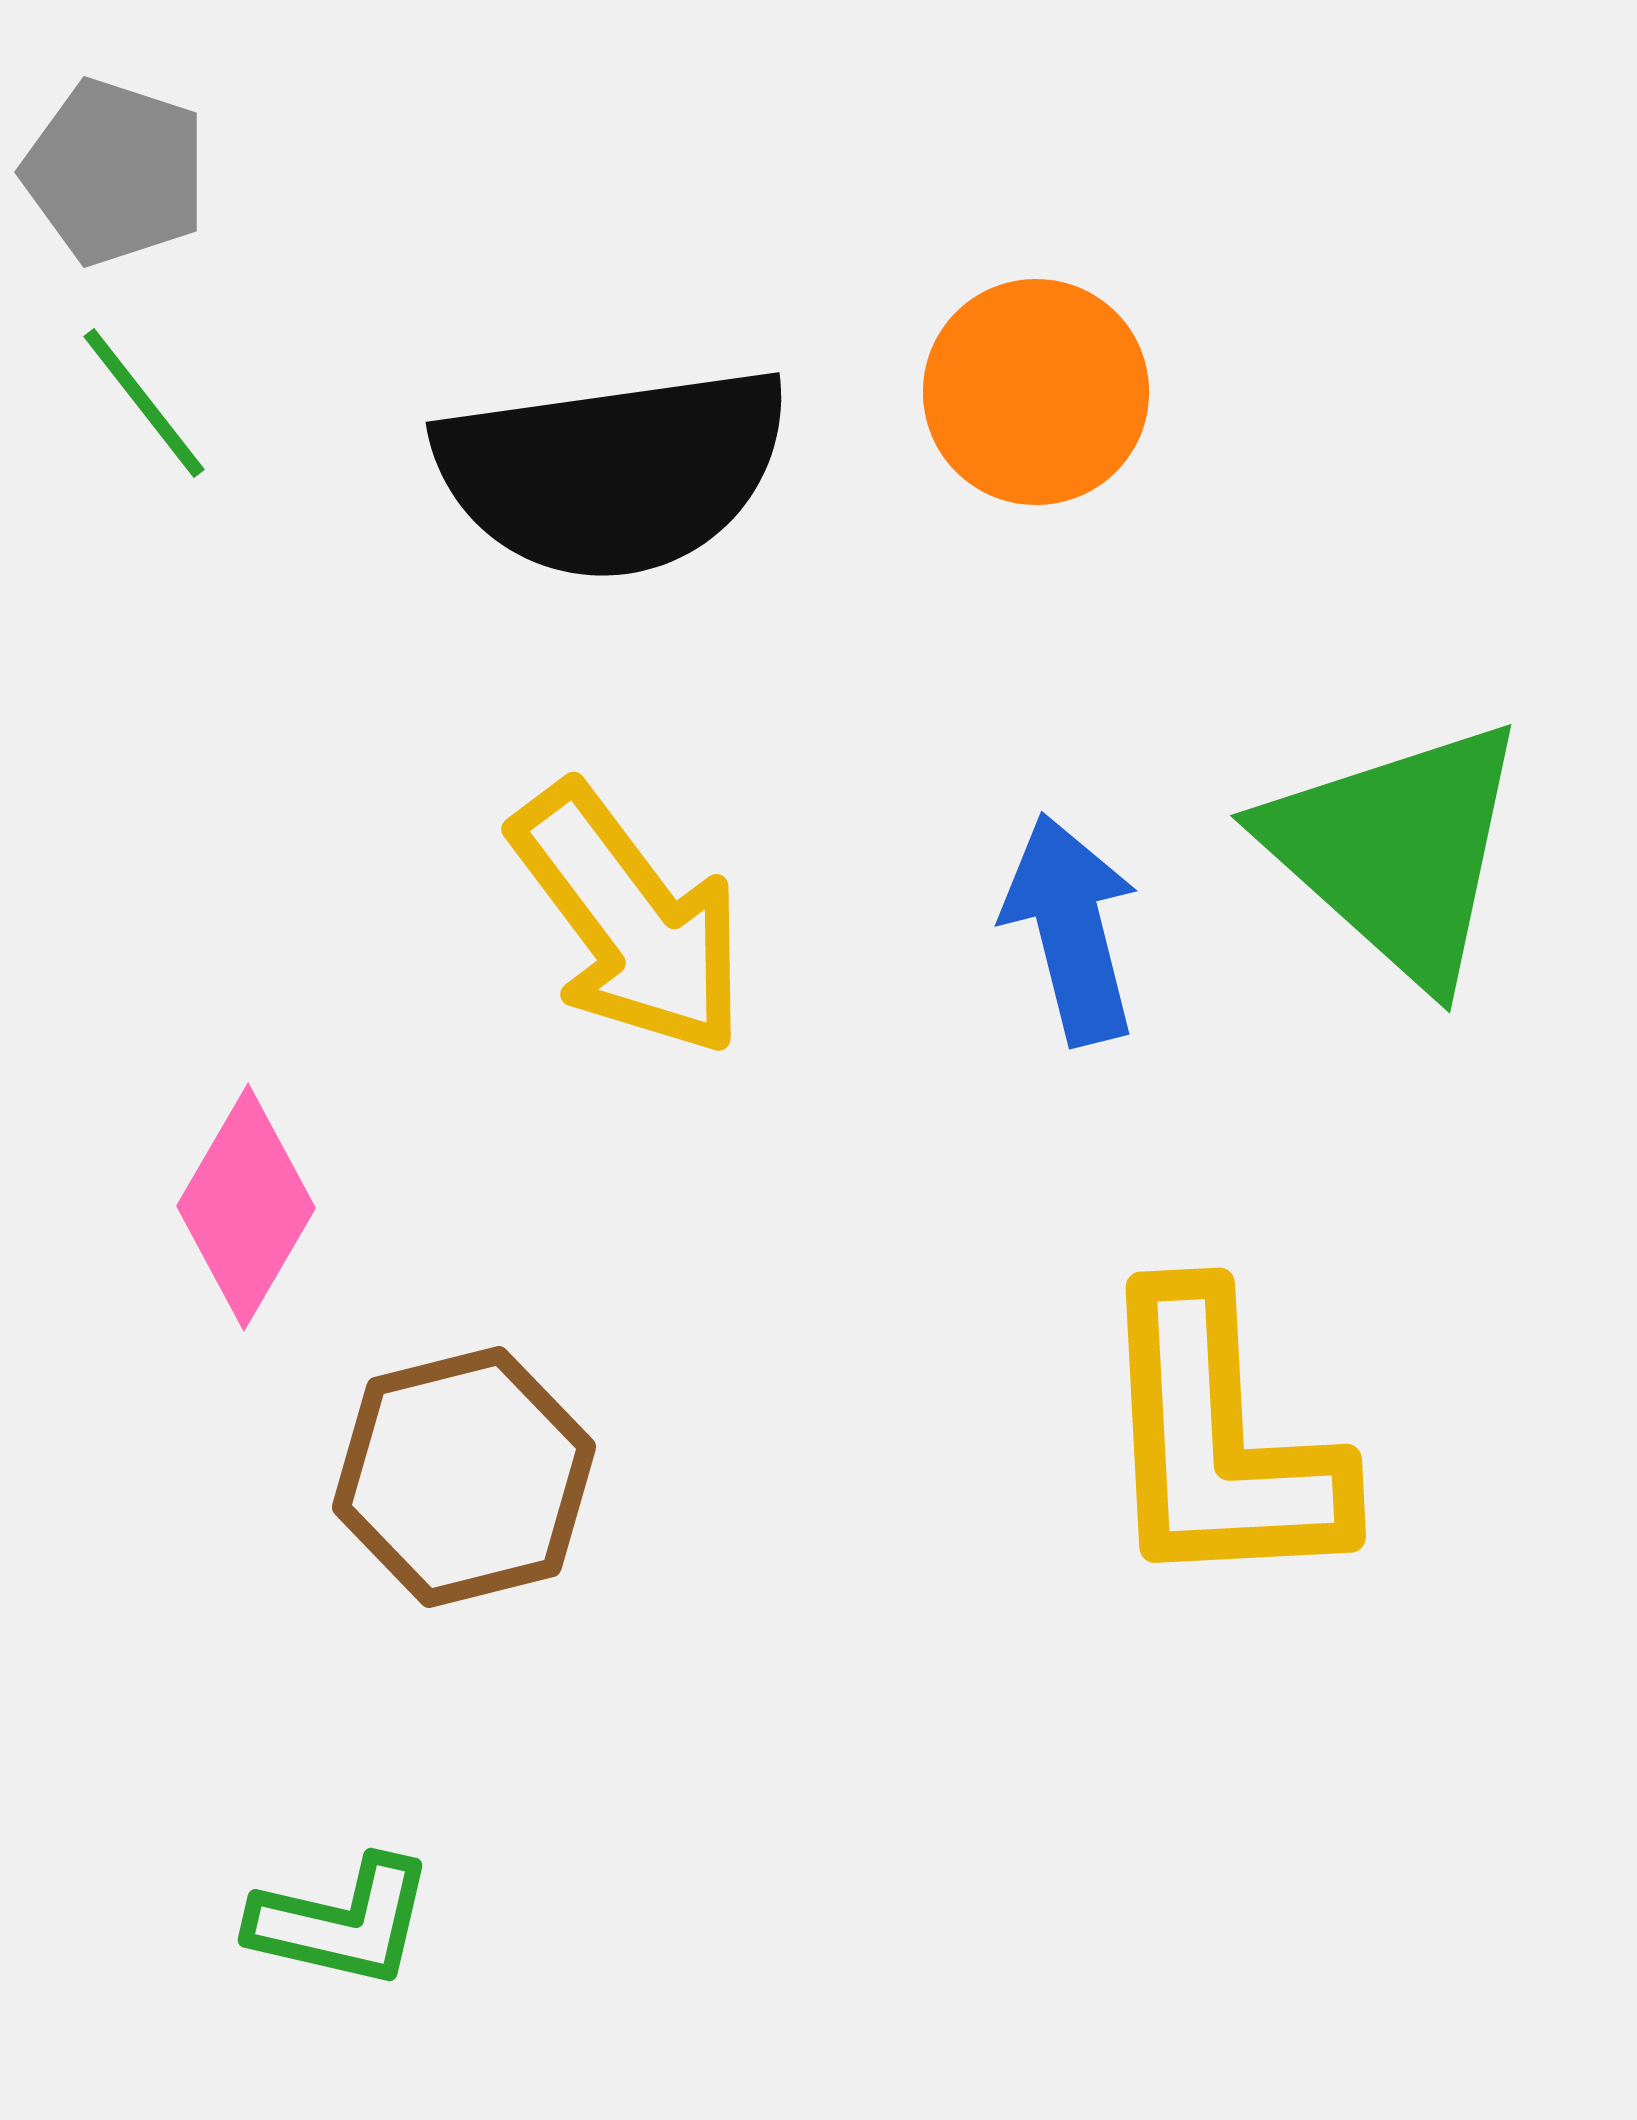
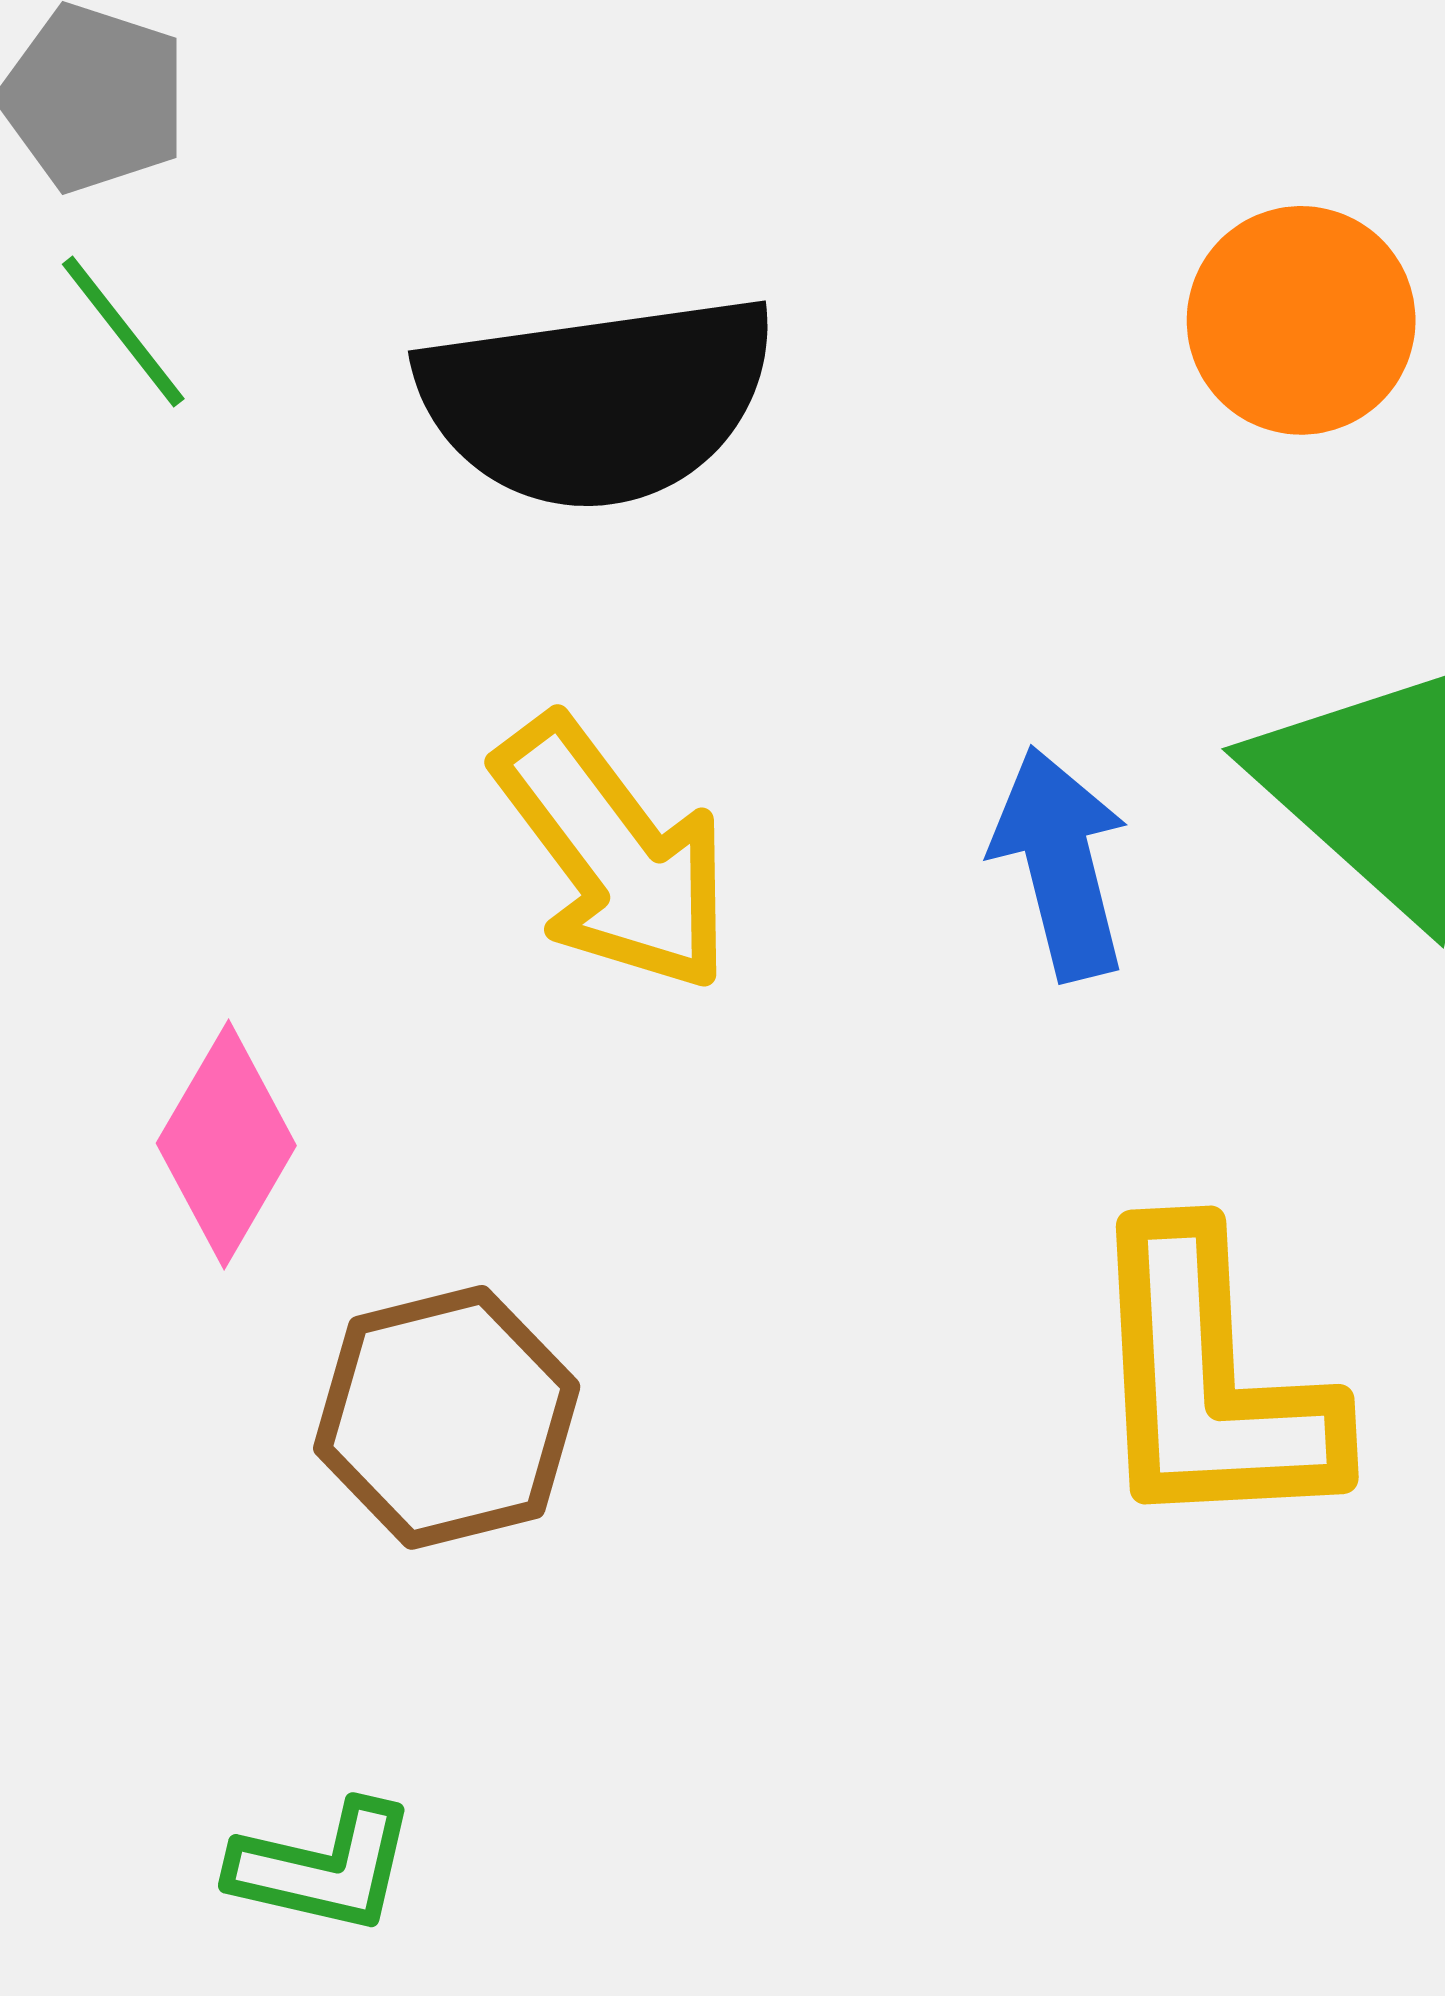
orange circle: (1036, 392) -> (1301, 320), moved

